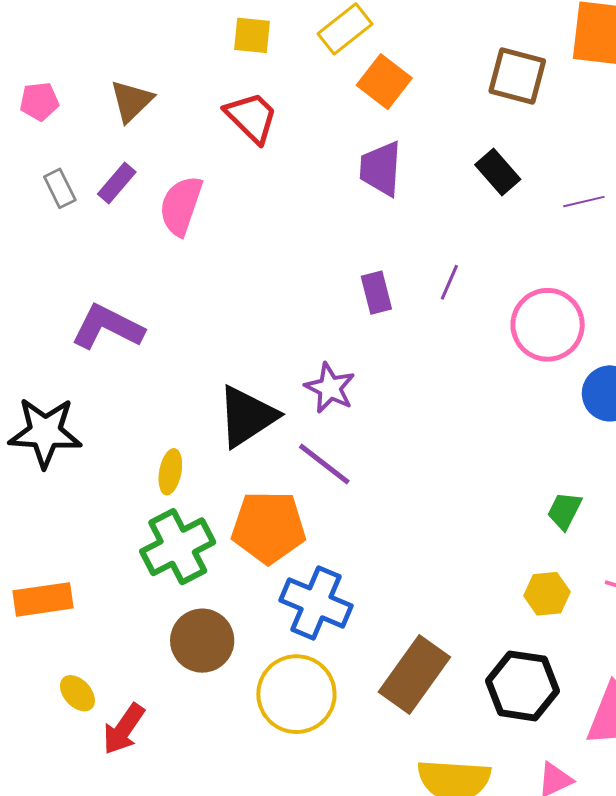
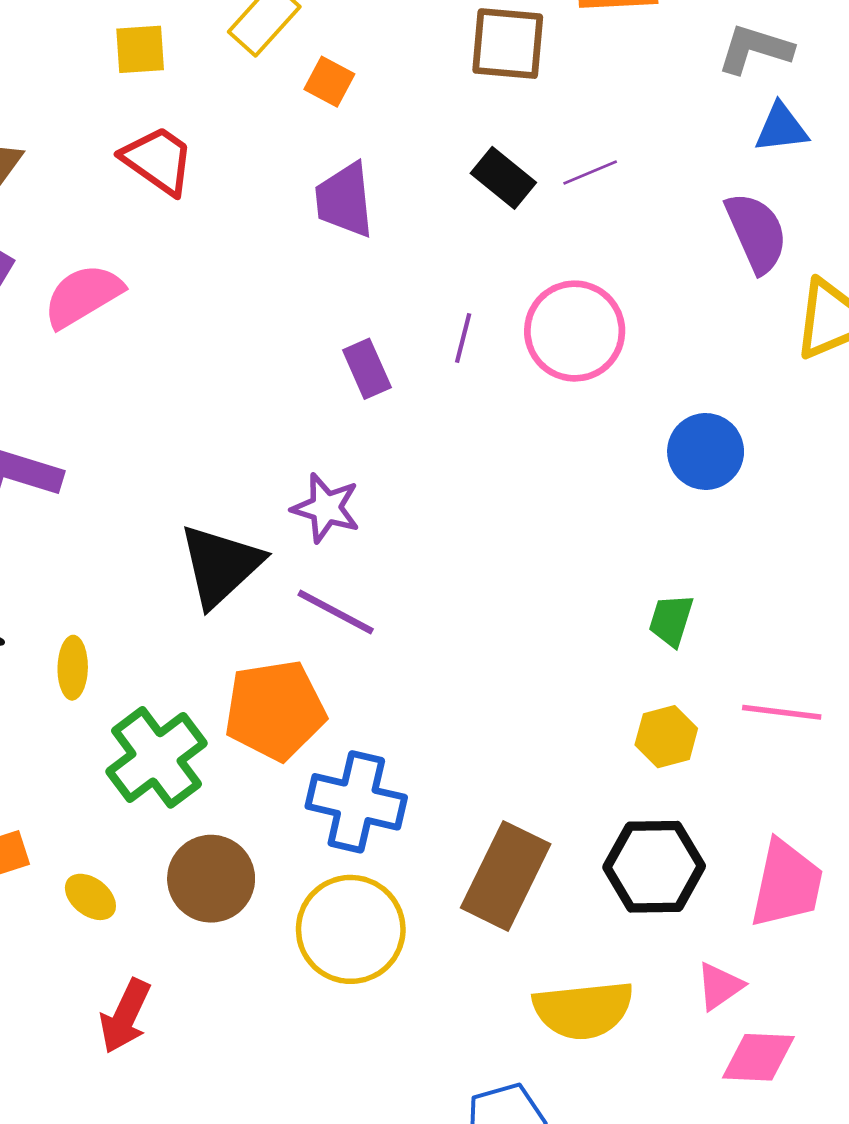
orange square: (384, 82) -> (329, 82), size x0.7
purple line: (584, 202) -> (590, 172), moved
pink semicircle: (181, 206) -> (83, 296), turned 50
pink circle: (548, 325) -> (575, 331), moved
yellow ellipse: (170, 472) -> (73, 668), moved
yellow ellipse: (77, 693) -> (90, 897), moved

